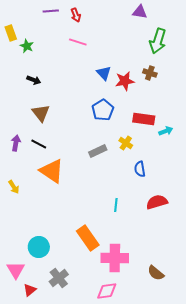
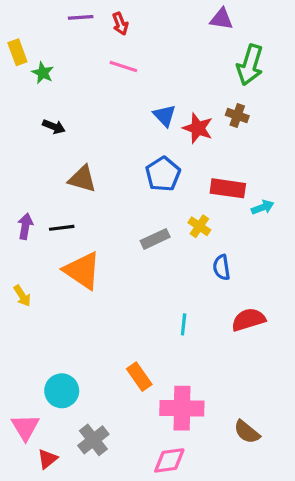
red star: (125, 81) -> (198, 128), turned 30
brown triangle: (41, 113) -> (82, 179), moved, turned -36
black line: (39, 144) -> (62, 228), turned -35
orange rectangle: (88, 238) -> (139, 377), size x0.7

